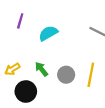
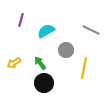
gray circle: (66, 75) -> (66, 50), moved
black circle: (26, 91) -> (44, 83), moved

